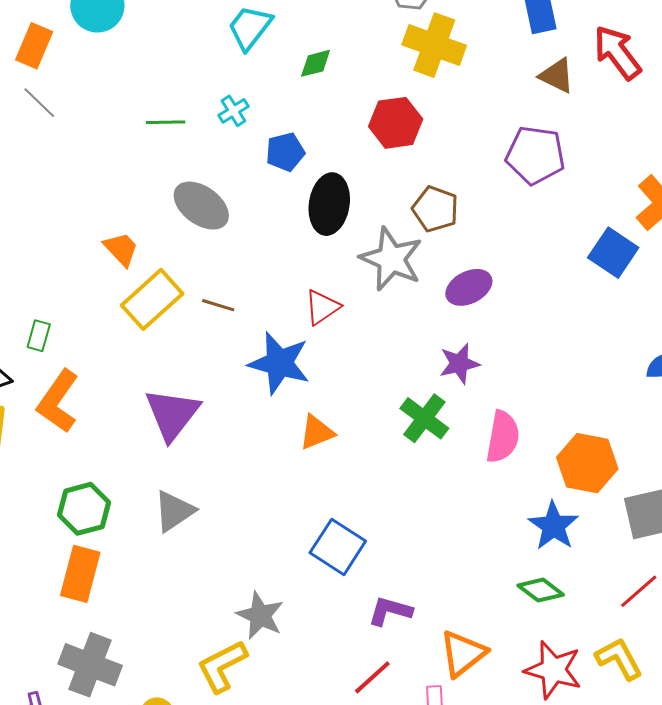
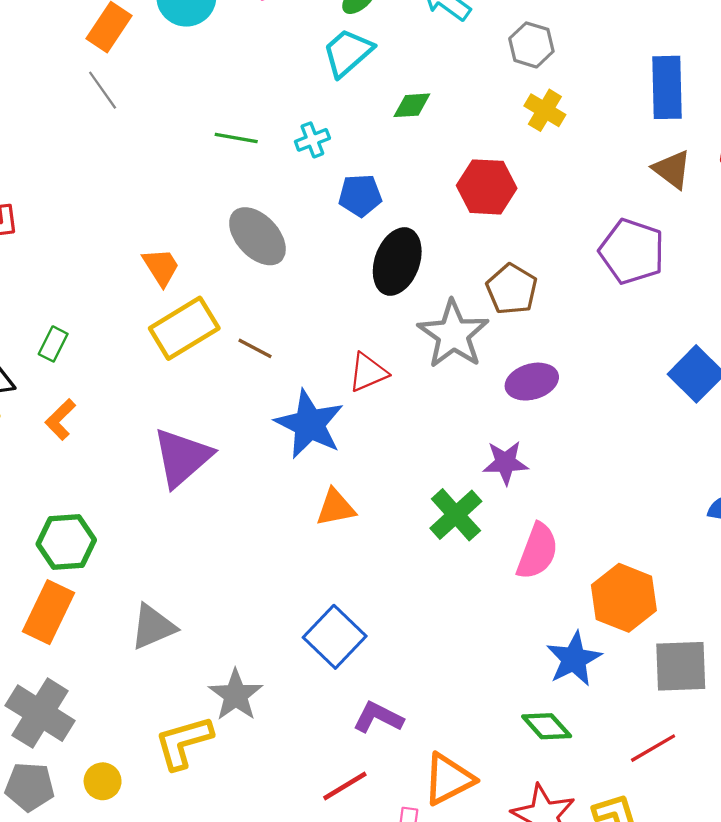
yellow cross: (434, 45) -> (545, 110), size x0.6
orange L-shape: (58, 401) -> (60, 419), size x0.6
gray triangle: (174, 511) -> (153, 627), moved

